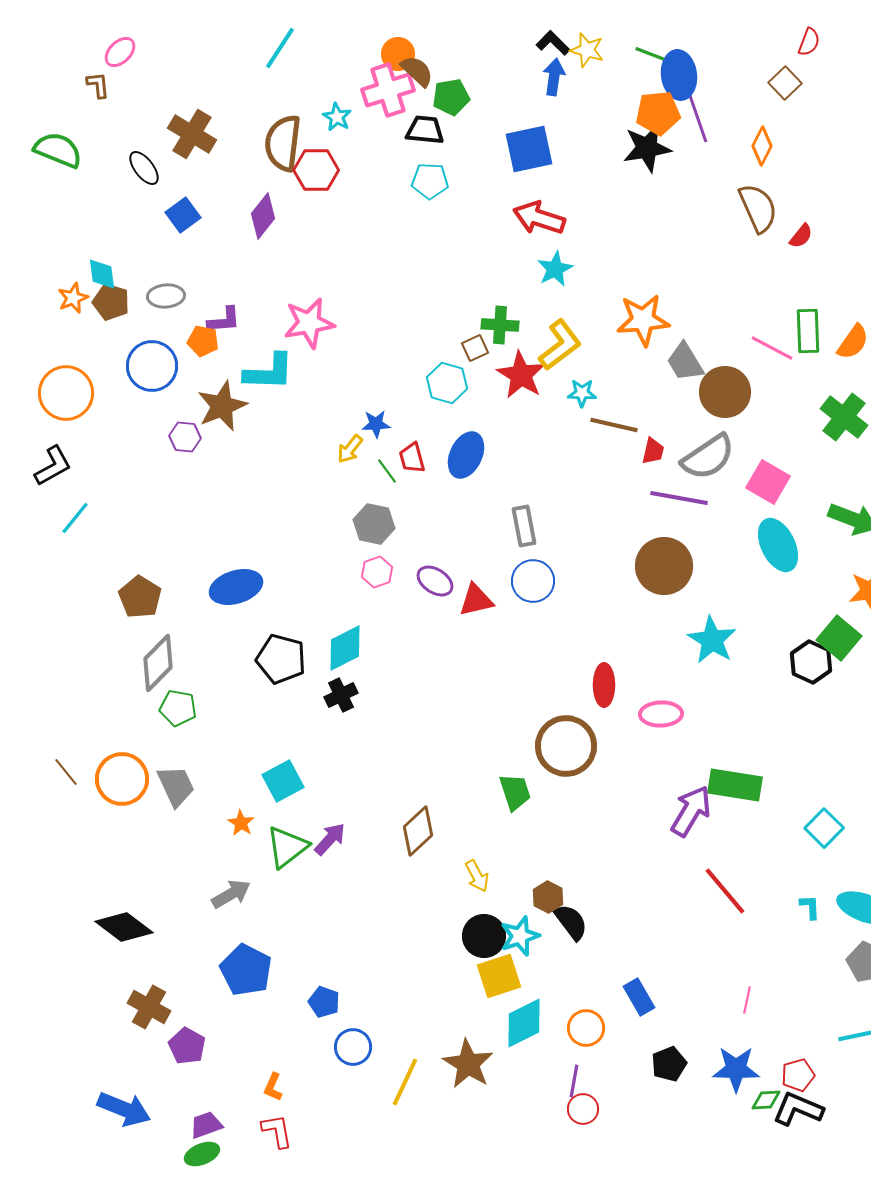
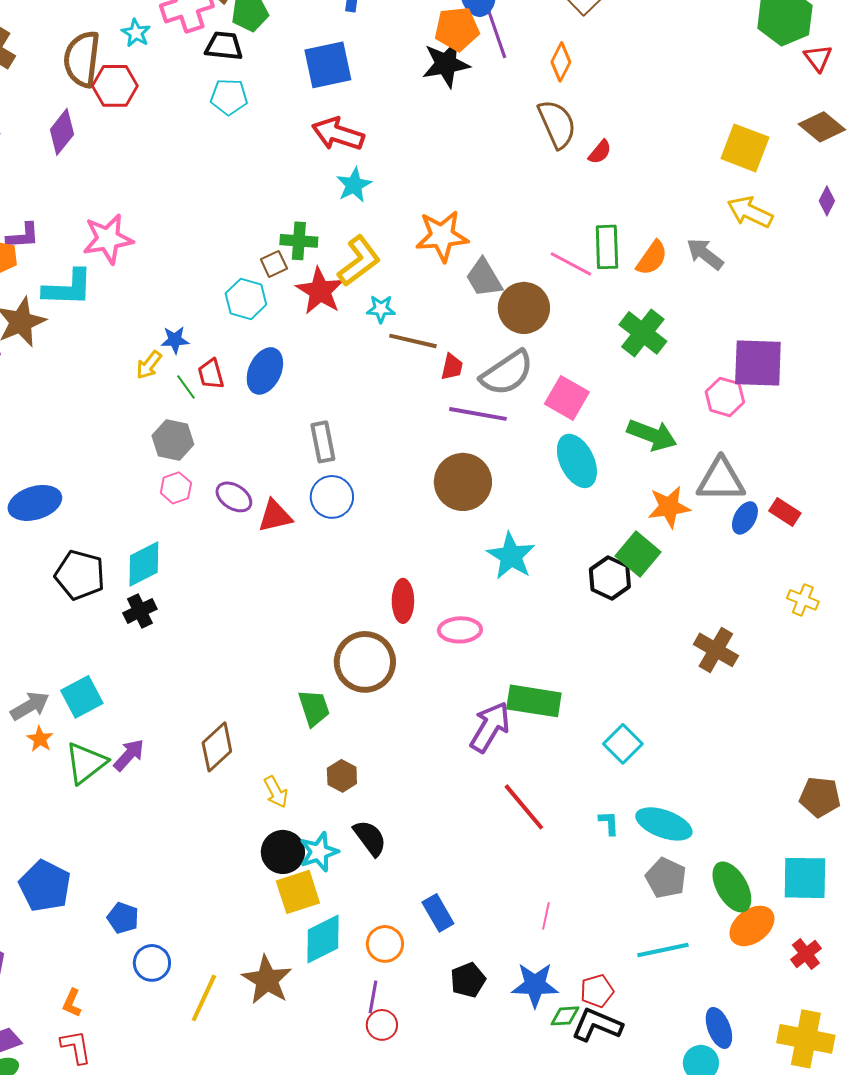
gray arrow: (231, 894) -> (30, 706), moved
brown hexagon: (548, 897) -> (342, 776), moved

